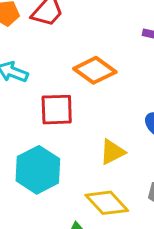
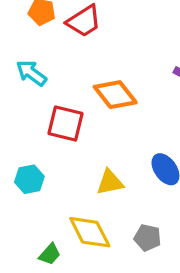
cyan hexagon: (38, 170) -> (29, 179), size x0.6

